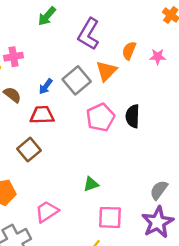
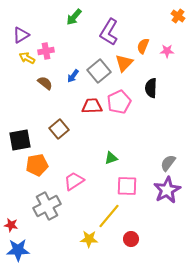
red trapezoid: (42, 115) -> (92, 106), moved
black semicircle: (133, 116) -> (151, 88), moved

